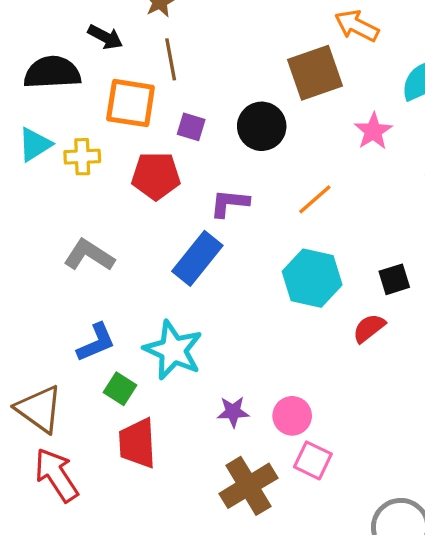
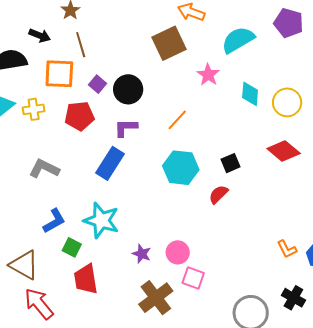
black circle: (262, 126) -> (128, 89), moved
purple square: (191, 127) -> (97, 84), turned 30
purple star: (233, 412) -> (142, 254), turned 30

